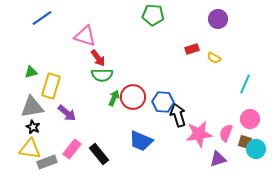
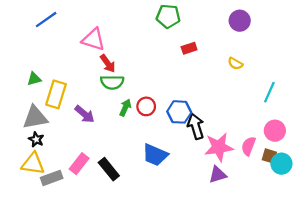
red rectangle: (192, 49) -> (189, 48), moved
red circle: (133, 97) -> (146, 106), size x0.7
purple arrow: (67, 113) -> (85, 114), moved
purple triangle: (218, 159) -> (218, 175), moved

